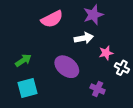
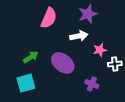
pink semicircle: (52, 19) -> (49, 18), turned -40
green arrow: (23, 60) -> (31, 57), moved
white cross: (122, 68) -> (115, 64), turned -32

